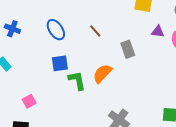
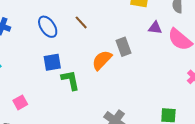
brown line: (95, 31) -> (81, 22), moved
orange semicircle: (102, 73) -> (102, 60), moved

